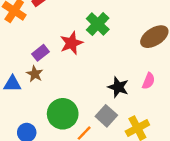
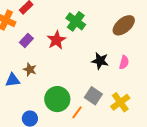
purple rectangle: (41, 53) -> (26, 40), moved
black star: (118, 87) -> (100, 61), moved

